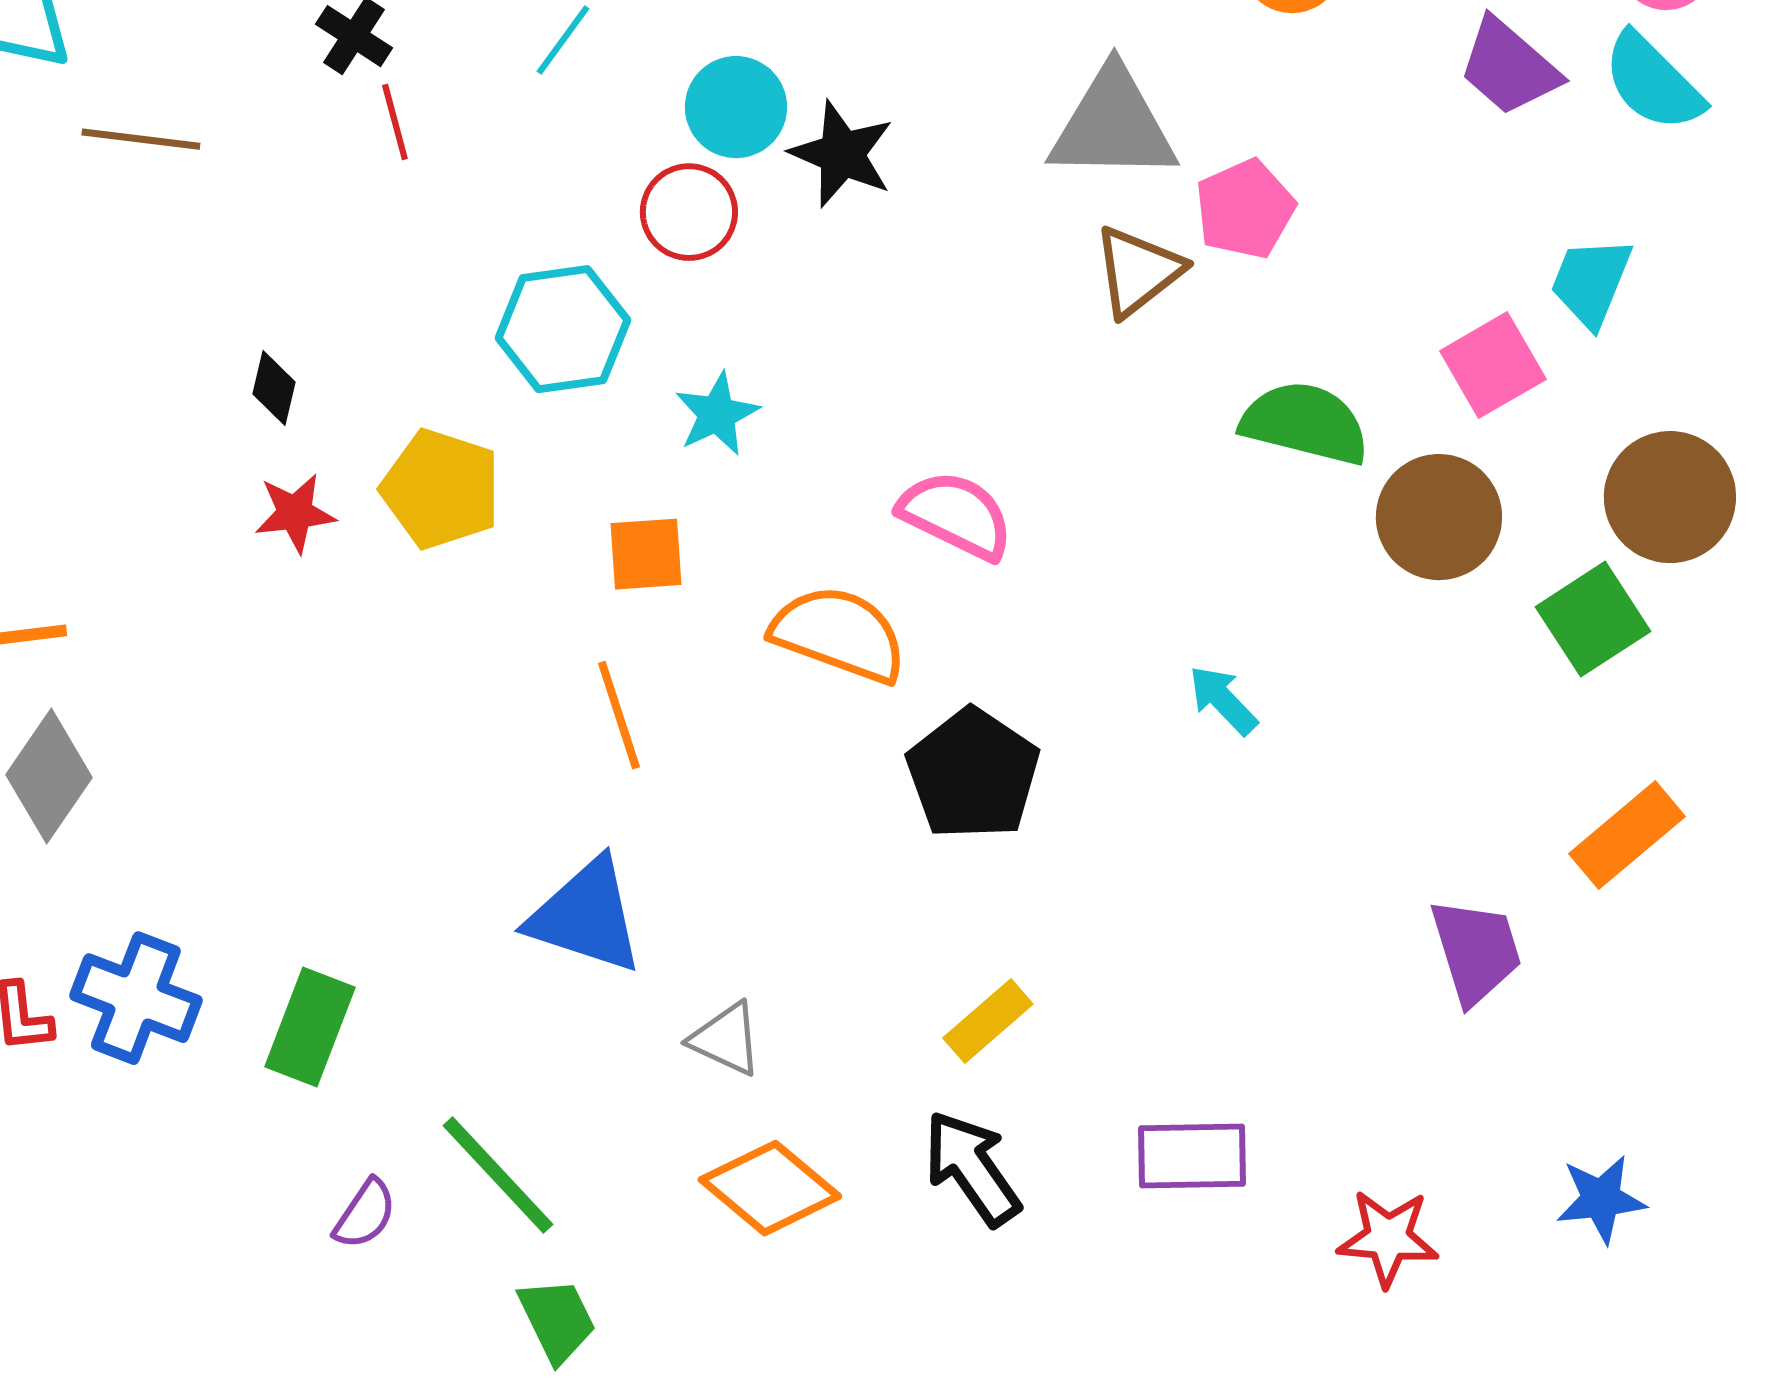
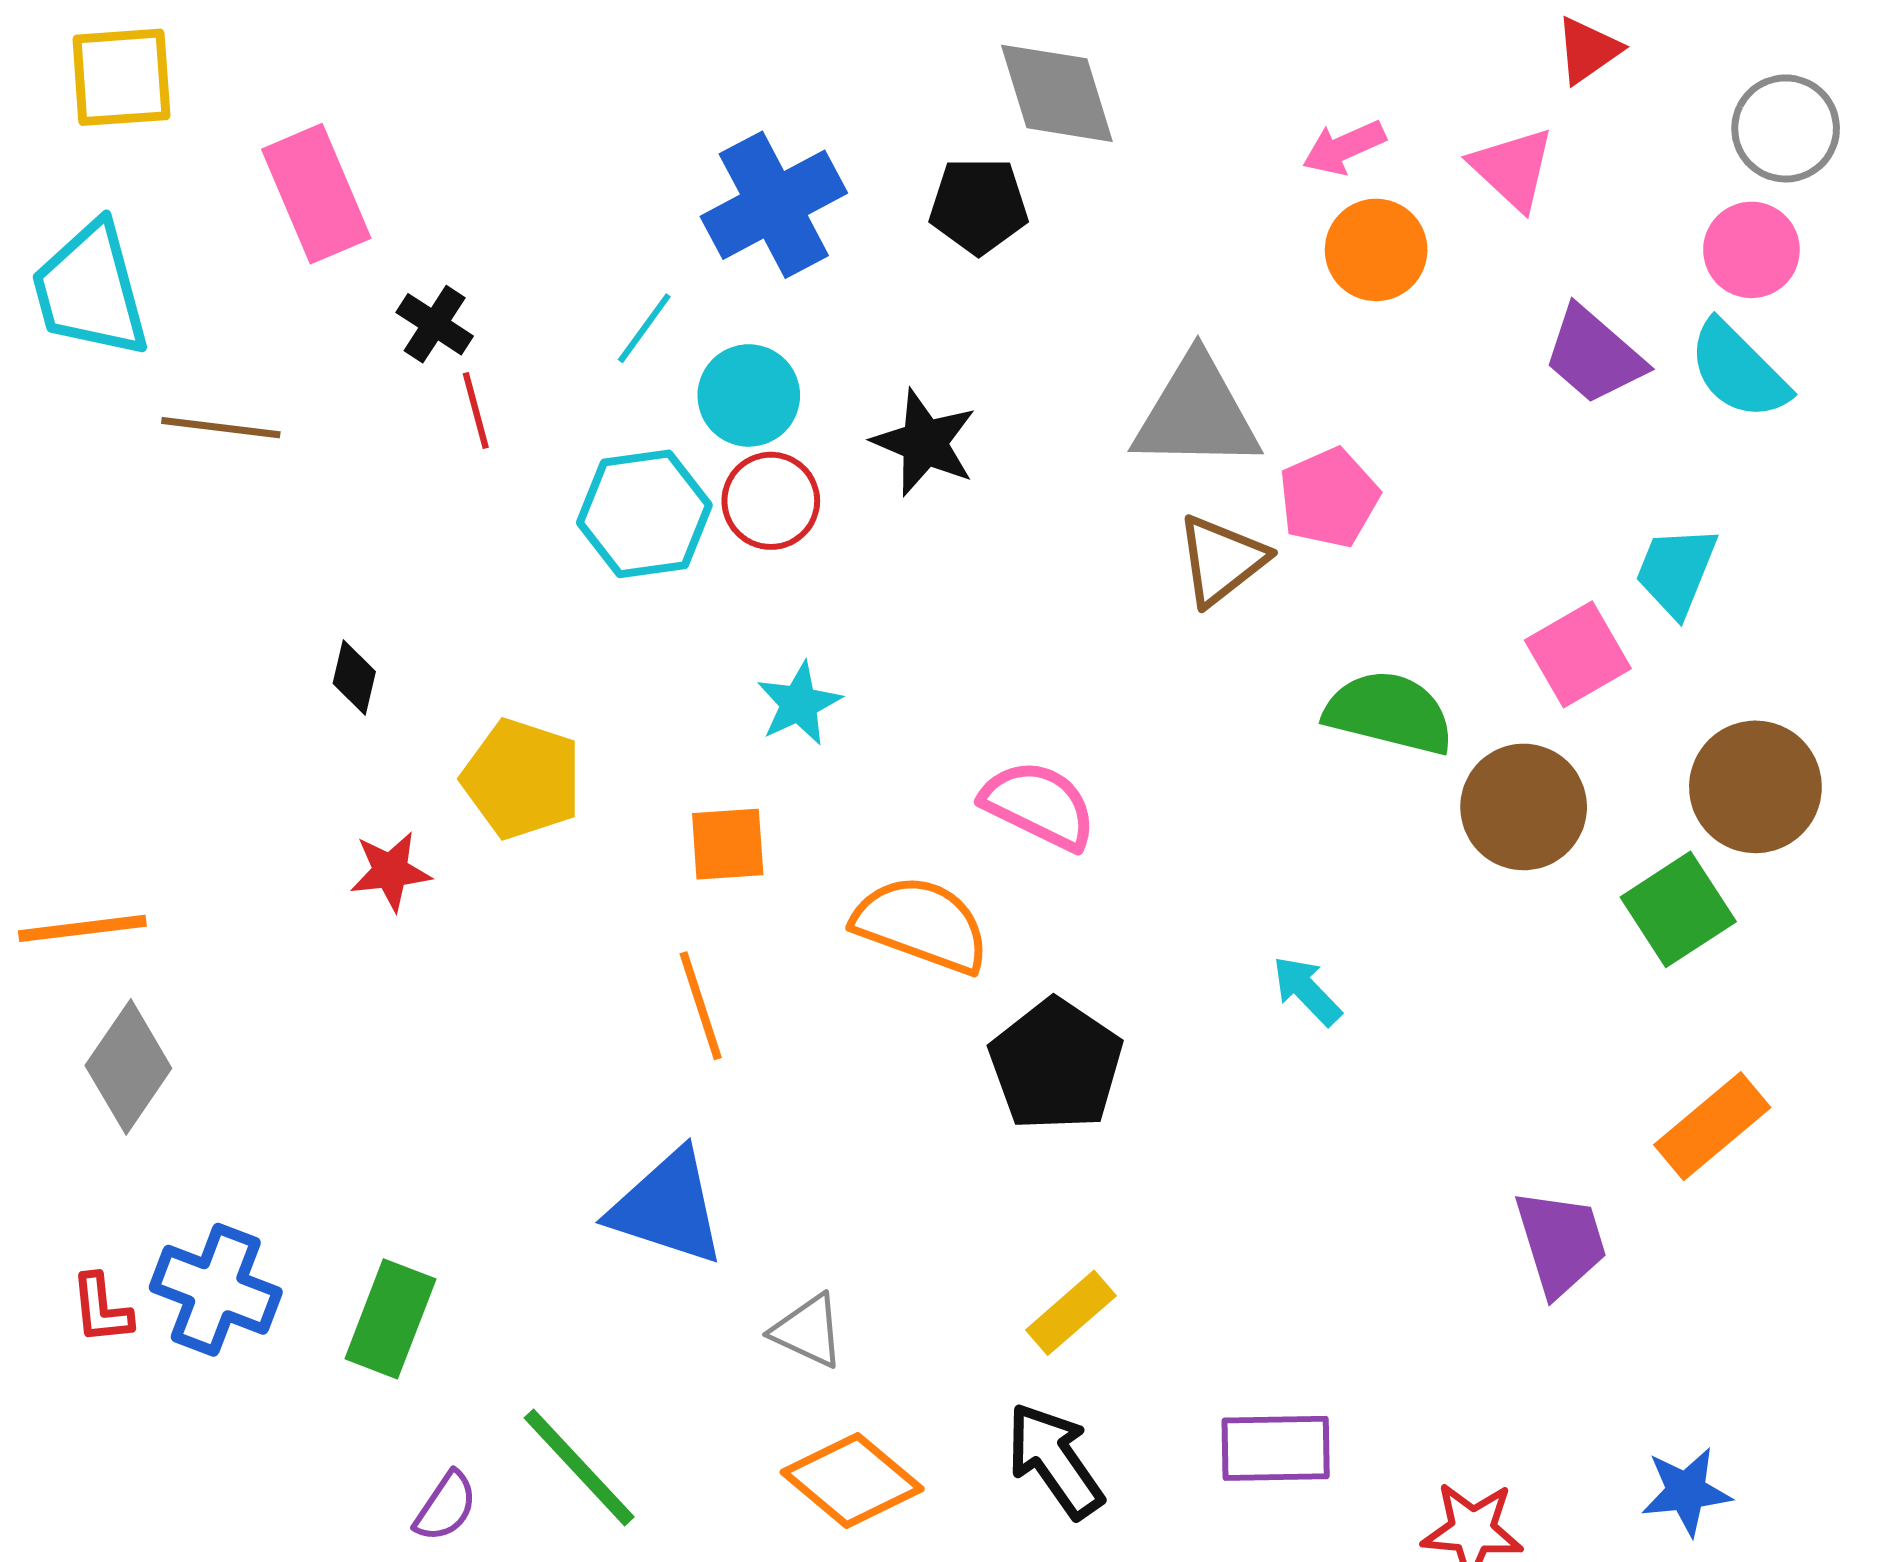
cyan circle: (736, 107) -> (749, 395), moved
cyan hexagon: (563, 329) -> (644, 514), moved
red star: (295, 513) -> (390, 871), moved

